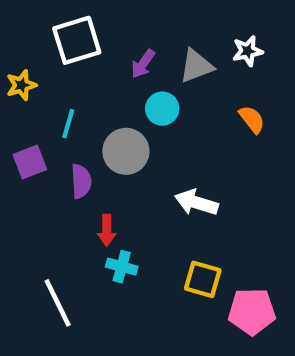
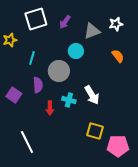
purple arrow: (143, 64) -> (65, 22), moved
purple square: (30, 162) -> (14, 95), moved, turned -35
white arrow: (196, 203) -> (92, 95), turned -138
cyan cross: (122, 267) -> (69, 100), moved

